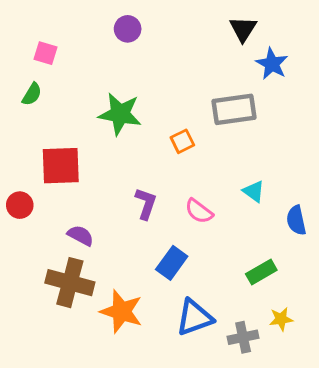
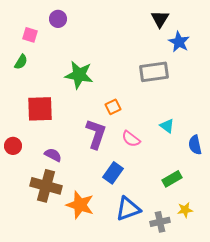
purple circle: (128, 29) -> (58, 19), moved
orange square: (182, 141) -> (113, 107), moved
purple L-shape: (146, 204) -> (96, 134), size x1.4
red circle: (20, 205) -> (13, 146), moved

